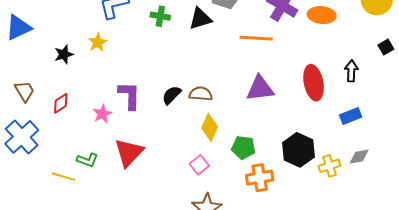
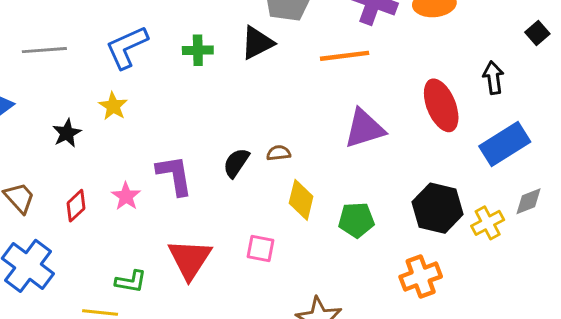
brown semicircle: (201, 94) -> (279, 153), size x0.7
pink star: (102, 114) -> (126, 196), moved
blue rectangle: (351, 116) -> (505, 144), size x1.5
pink square: (199, 165) -> (261, 249), moved, turned -30
orange cross: (260, 178) -> (421, 277), moved

